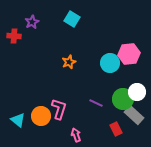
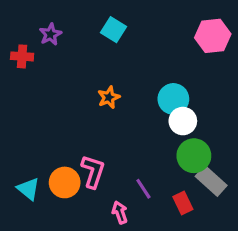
pink hexagon: (129, 54) -> (213, 36), moved
white circle: (137, 92) -> (183, 121), moved
purple line: (96, 103) -> (143, 189), moved, turned 32

